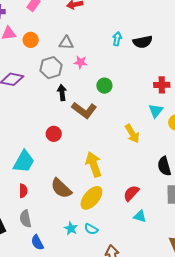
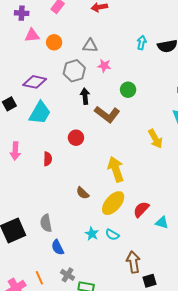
cyan trapezoid: (24, 162) -> (40, 113), moved
brown semicircle: (61, 188) -> (83, 193), size x0.6
red semicircle: (23, 191) -> (48, 159), moved
red semicircle: (131, 193) -> (141, 209), moved

